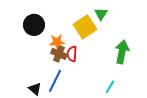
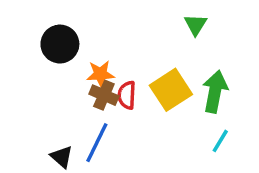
green triangle: (101, 14) -> (196, 25), moved
yellow square: (85, 27) -> (171, 90), moved
cyan line: (110, 87) -> (220, 141), moved

